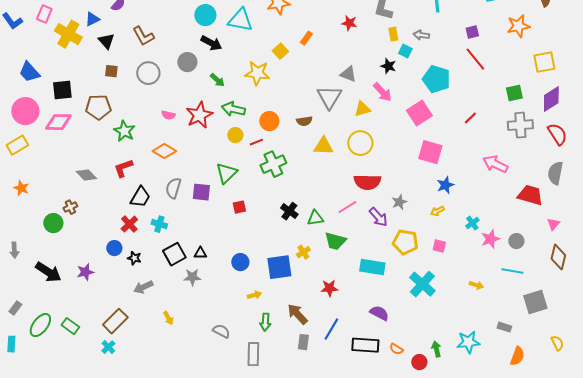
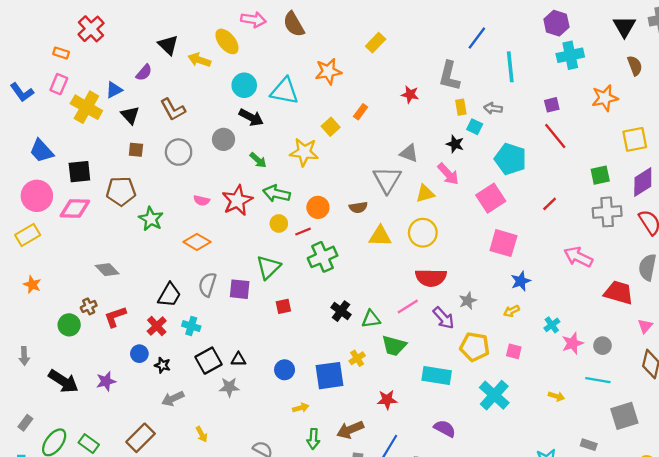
red L-shape: (123, 168) -> (115, 317), moved
brown arrow: (297, 314) -> (350, 430), turned -70

